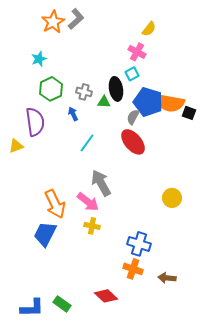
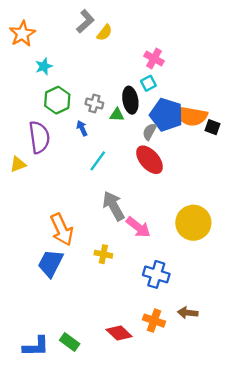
orange star: (53, 22) -> (22, 34), moved
yellow semicircle: (149, 29) -> (105, 33), moved
yellow circle: (172, 198) -> (193, 223), size x1.6
pink arrow: (88, 202) -> (138, 227), moved
orange cross: (133, 269) -> (154, 321), moved

